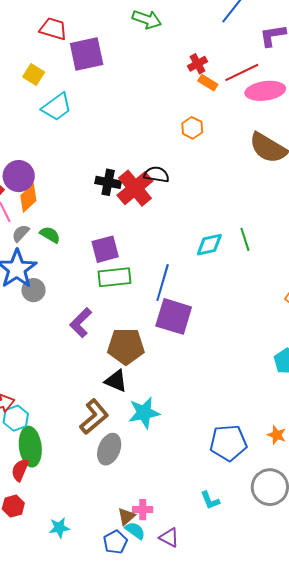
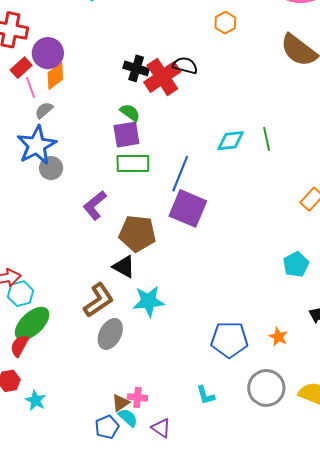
green semicircle: (50, 235) -> (130, 113), moved
green ellipse: (30, 447) -> (32, 323), turned 48
cyan star: (59, 528) -> (36, 400), moved, turned 30

